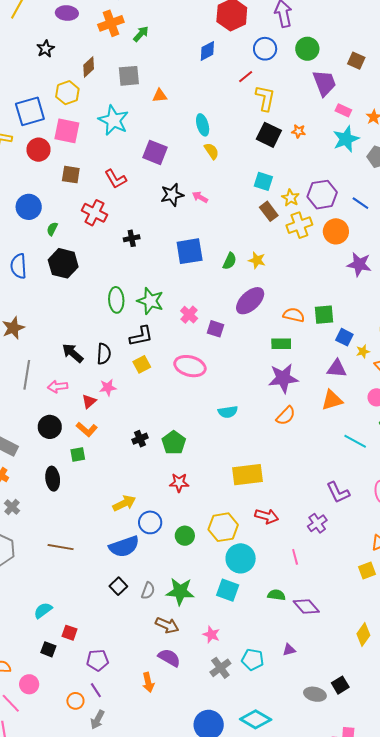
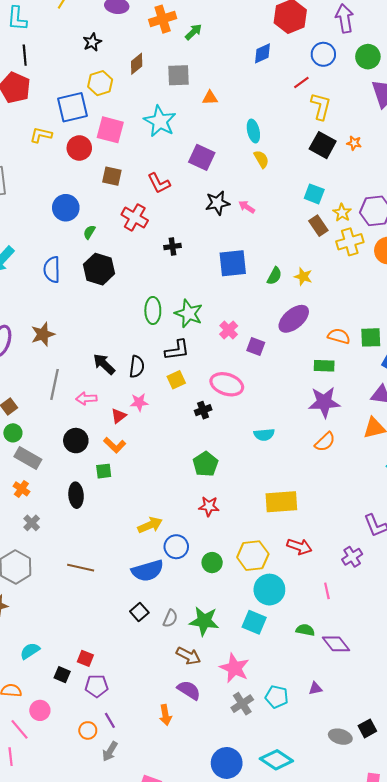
yellow hexagon: (67, 93) -> (100, 83), moved
black cross: (140, 439) -> (203, 410), moved
cyan semicircle: (43, 610) -> (30, 651), moved
pink star: (211, 634) -> (234, 668), size x1.6
purple pentagon: (97, 660) -> (97, 686), moved

